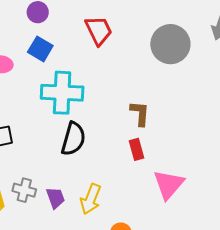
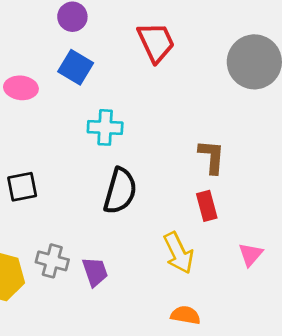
cyan cross: (62, 93) -> (105, 127), size x0.6
pink triangle: (169, 184) -> (251, 254), size x0.6
yellow arrow: (91, 199) -> (179, 253), moved, turned -48

